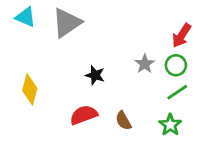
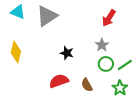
red arrow: (182, 35) -> (109, 18), moved
green circle: (176, 65) -> (106, 64), moved
yellow diamond: (30, 89) -> (16, 52), moved

